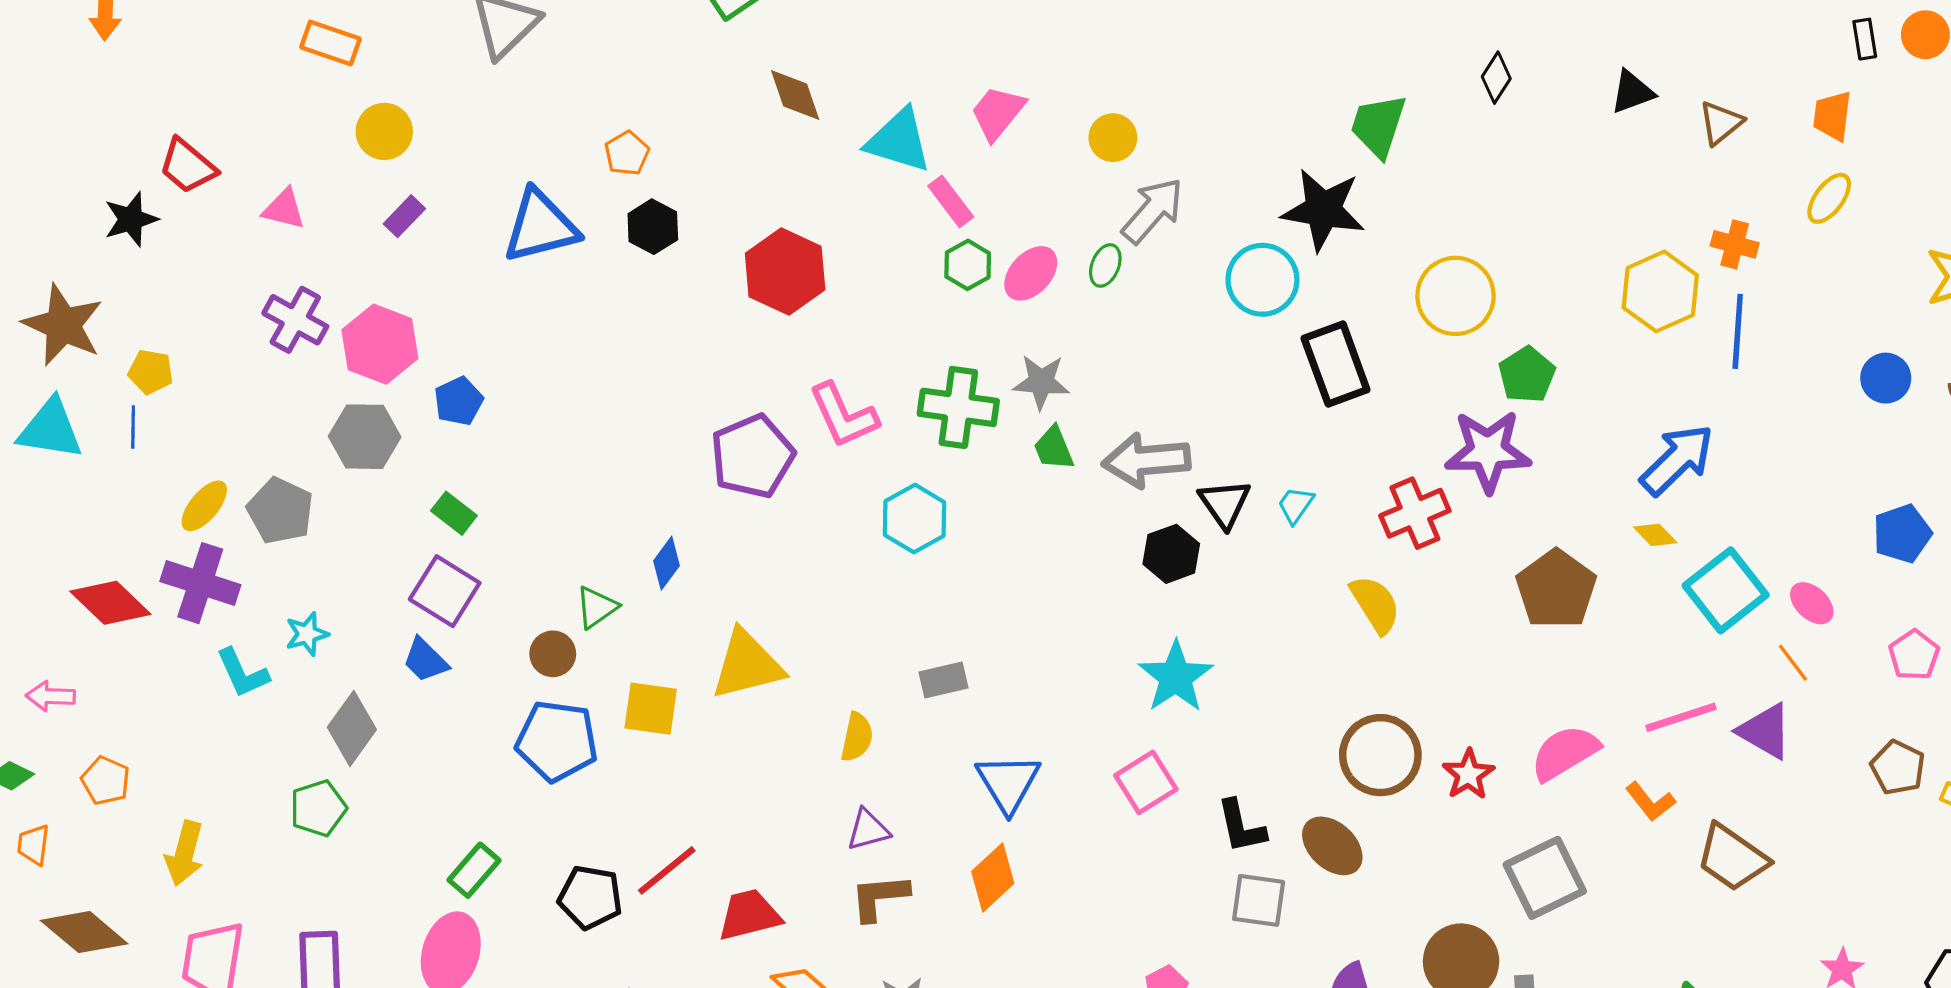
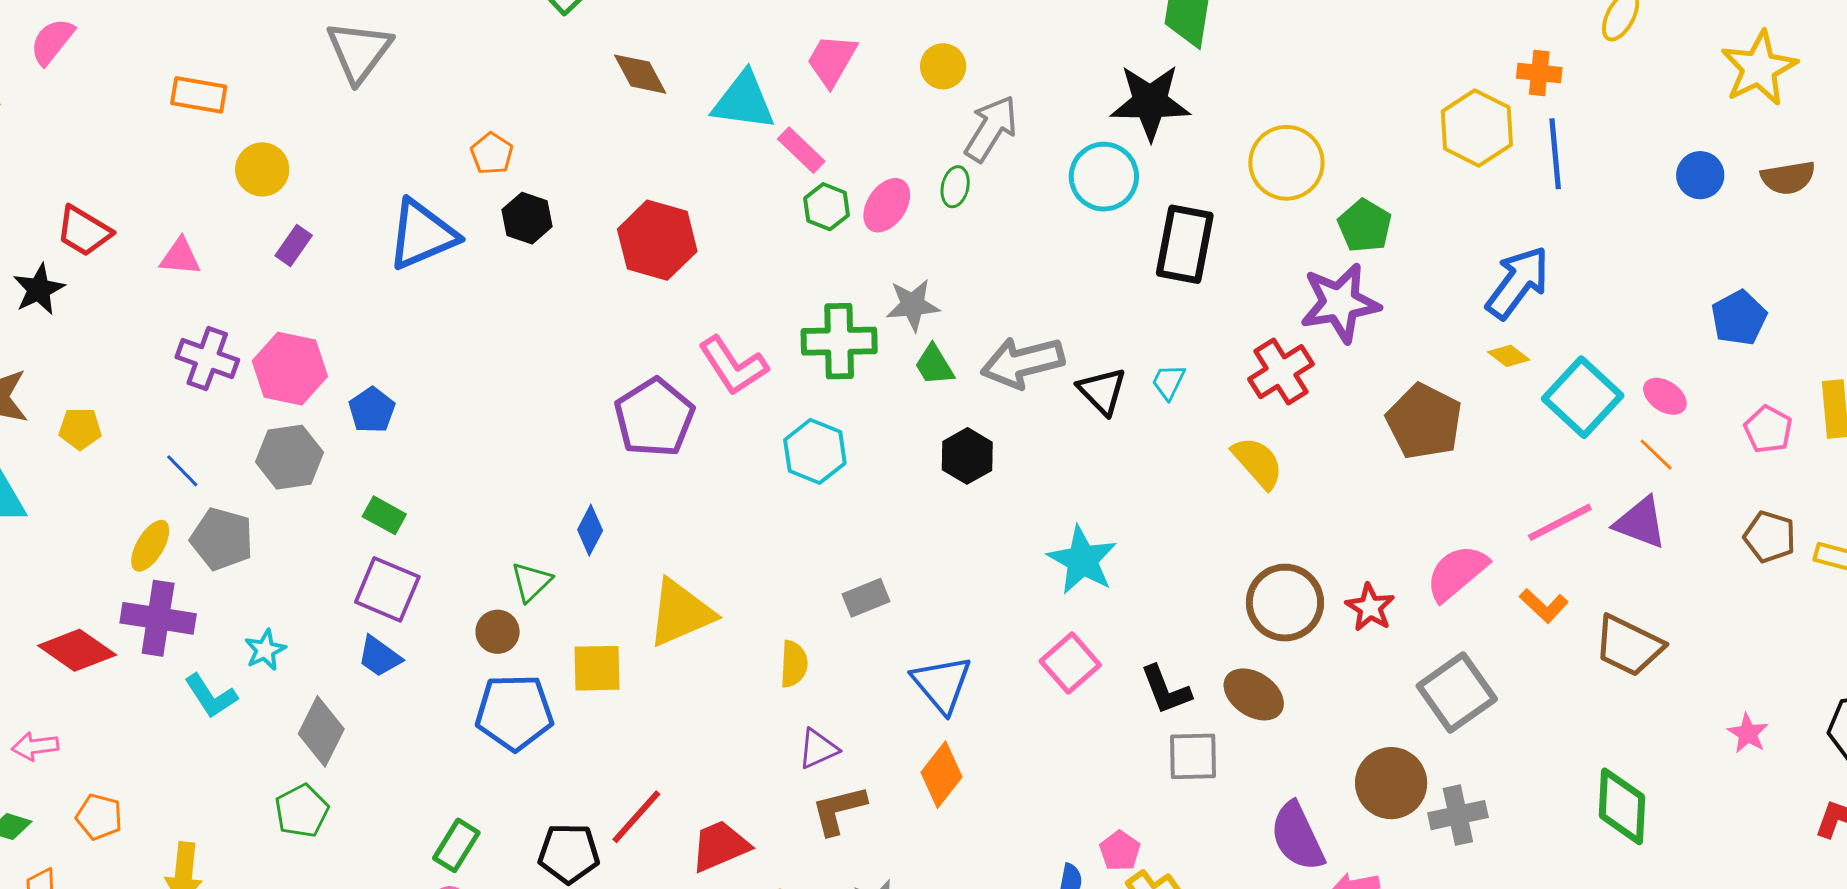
black rectangle: (1336, 364) -> (1185, 244), turned 40
blue line: (133, 427) -> (182, 471), moved, turned -36
black hexagon: (1171, 554) -> (967, 456), moved

